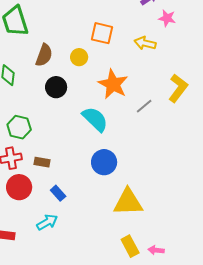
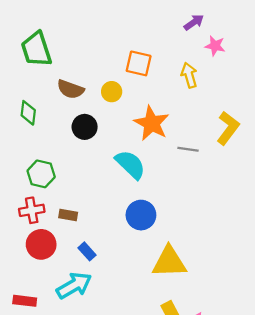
yellow arrow: (145, 43) -> (189, 75), turned 60
brown semicircle: (44, 55) -> (70, 89), turned 90
gray line: (144, 106) -> (188, 149), turned 48
cyan arrow: (47, 222) -> (74, 286), size x1.4

